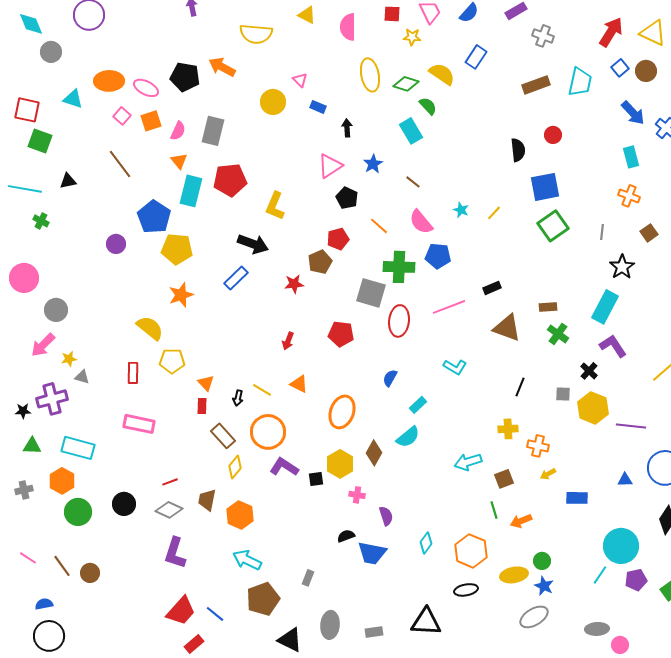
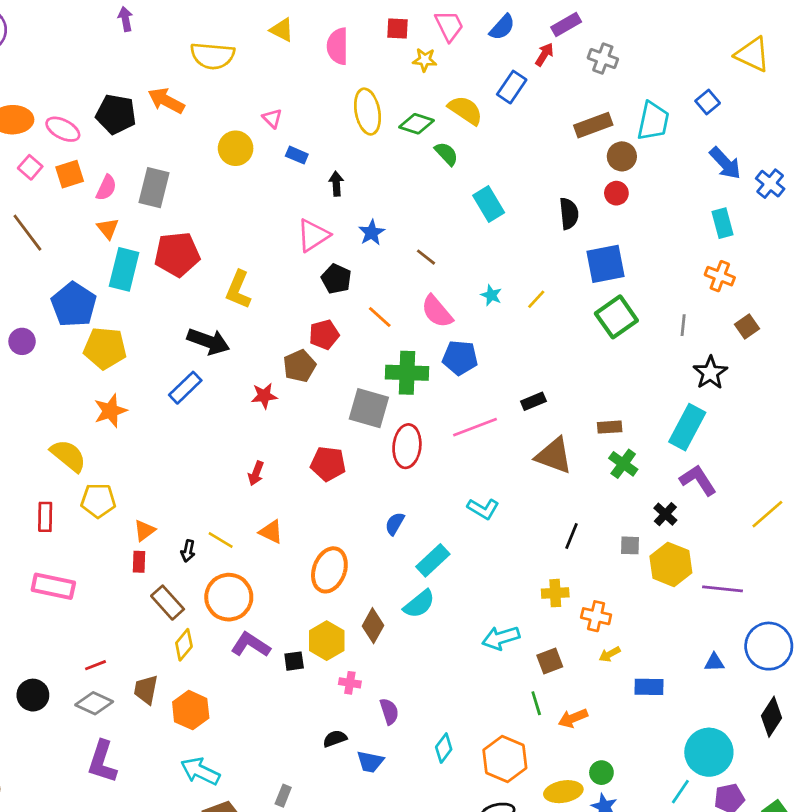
red arrow: (611, 32) -> (544, 54), moved, size x0.6
brown circle: (646, 71) -> (622, 156), moved
cyan rectangle: (411, 131) -> (489, 204), moved
orange triangle: (206, 383) -> (144, 530), turned 36
cyan rectangle: (418, 405) -> (433, 560), size x1.4
blue trapezoid: (372, 553) -> (370, 762), size x0.7

